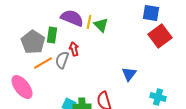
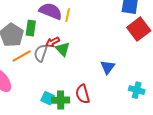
green triangle: (101, 25) -> (63, 49), moved
red arrow: (74, 49) -> (53, 42), turned -104

